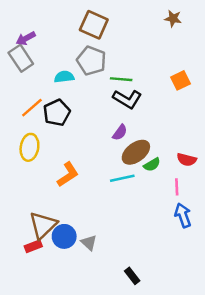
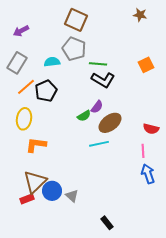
gray rectangle: (21, 58) -> (17, 63), moved, turned 65
green semicircle: (152, 165) -> (84, 116), moved
orange L-shape: (68, 175) -> (36, 145), moved, turned -140

